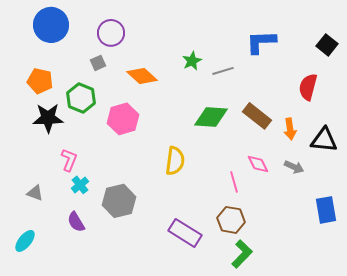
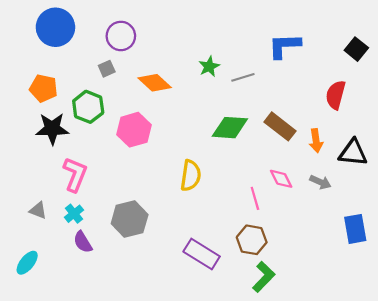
pink L-shape: (69, 160) -> (75, 174), size x1.4
cyan cross: (80, 185) -> (74, 214), moved

